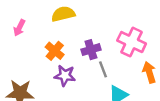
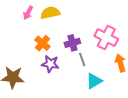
pink arrow: (19, 28) -> (28, 13), moved

